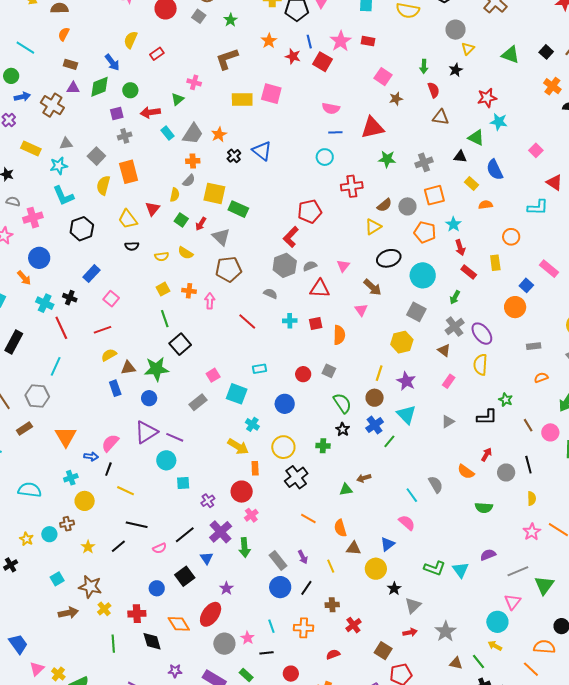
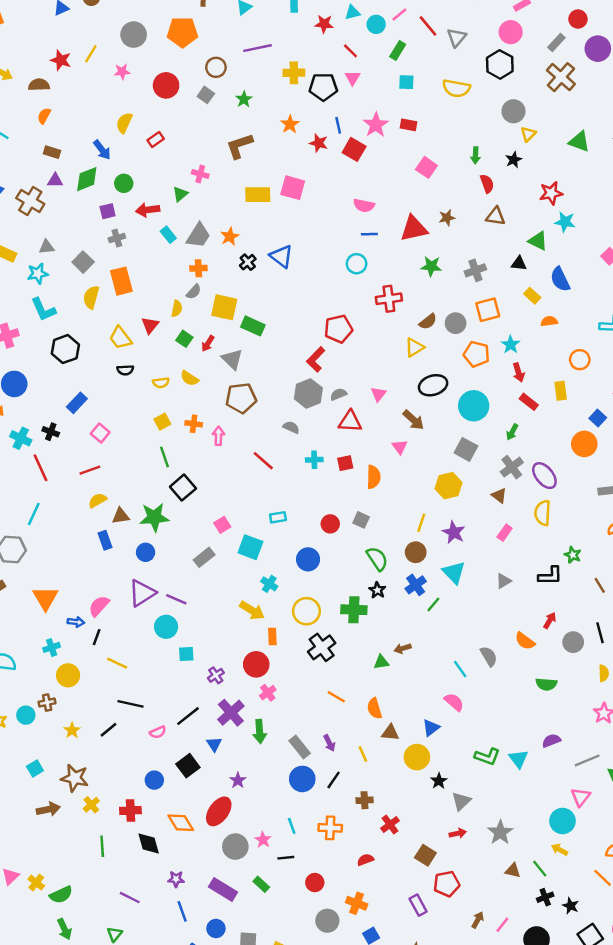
brown star: (396, 99) -> (447, 218), moved
green cross: (323, 446) -> (354, 610), size x1.5

